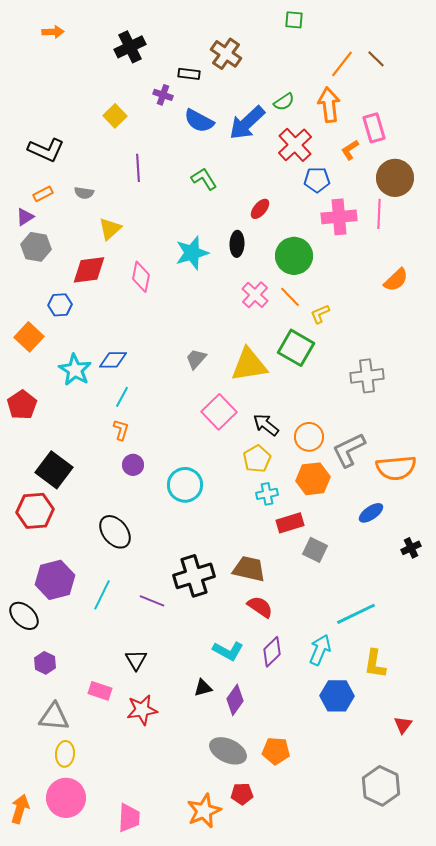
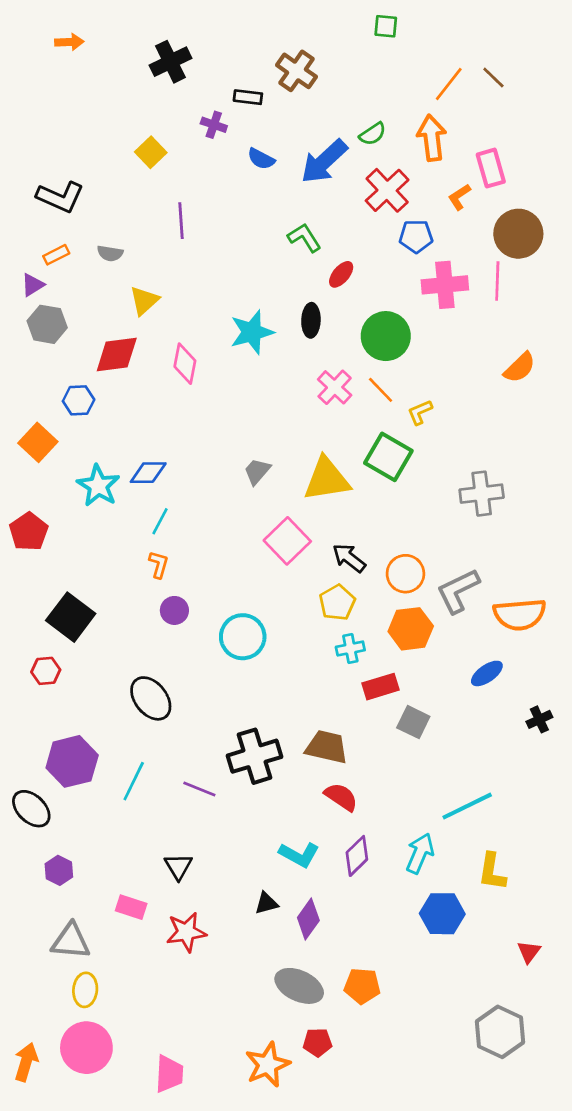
blue semicircle: (199, 121) -> (261, 159), size x0.7
green L-shape: (204, 179) -> (304, 238), moved
red hexagon: (35, 511) -> (46, 671), size x0.6

